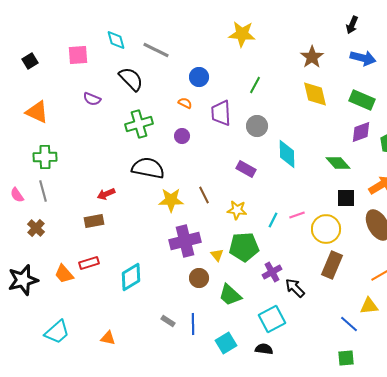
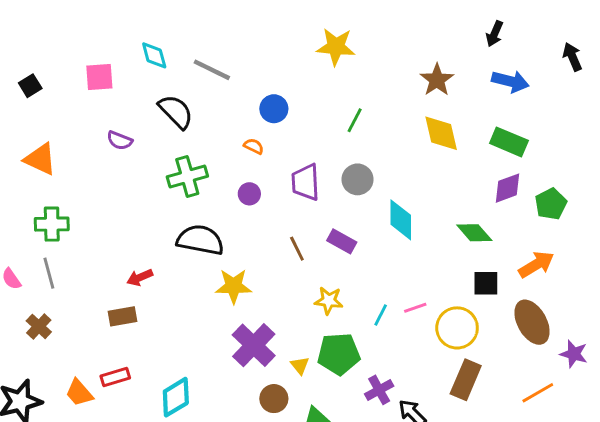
purple trapezoid: (221, 113) -> (306, 182), moved
brown line: (204, 195) -> (297, 249), moved
purple cross: (185, 241) -> (254, 345), turned -32

